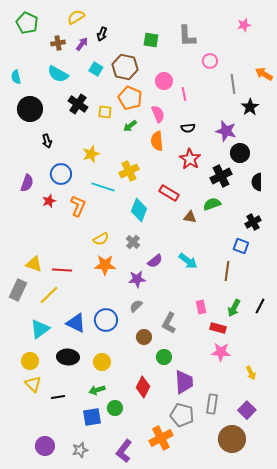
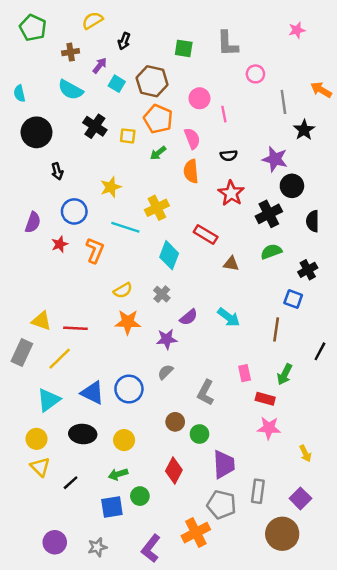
purple arrow: (82, 44) -> (100, 65), moved
green semicircle: (212, 204) -> (271, 252), moved
black line: (260, 306) -> (320, 351), moved
brown circle: (144, 337) -> (175, 422), moved
black line: (58, 397) -> (71, 483), turned -32

